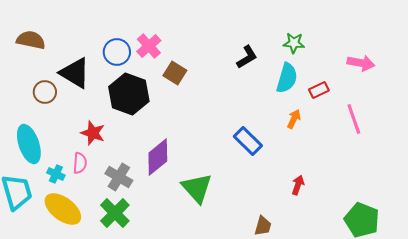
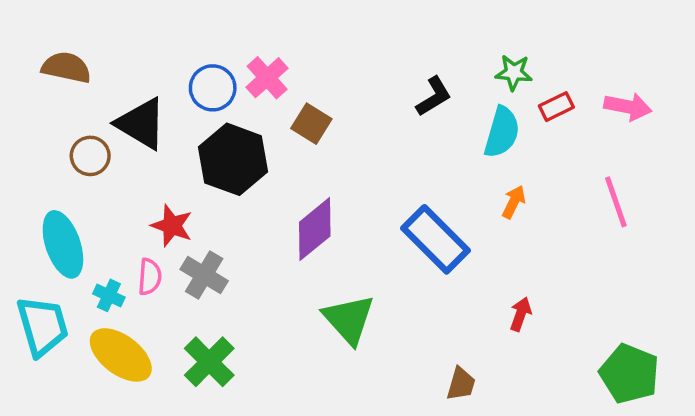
red rectangle: (319, 90) -> (556, 107), moved
blue rectangle: (248, 141) -> (436, 239), size x1.4
purple diamond: (158, 157) -> (315, 229), moved
gray cross: (119, 177) -> (204, 275), moved

